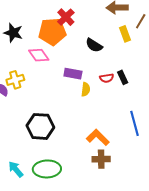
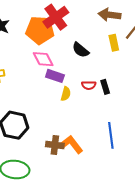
red cross: (66, 17) -> (56, 17), size x1.4
pink diamond: (39, 55) -> (43, 59), moved
brown cross: (101, 159) -> (55, 145), moved

